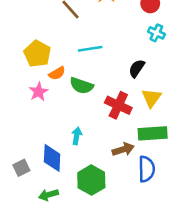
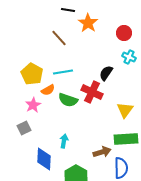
cyan line: (90, 49) -> (63, 72), moved
black semicircle: (137, 68) -> (106, 73), moved
red cross: (118, 105) -> (92, 92), moved
gray square: (21, 168) -> (24, 128), moved

